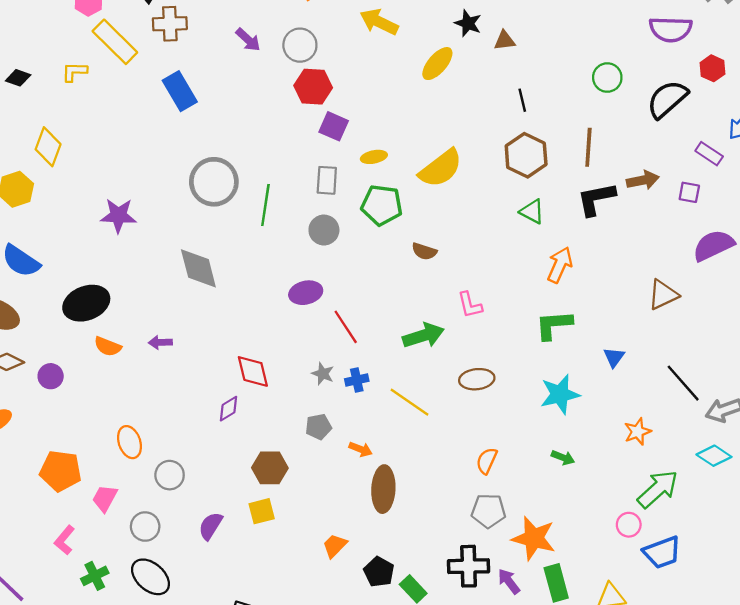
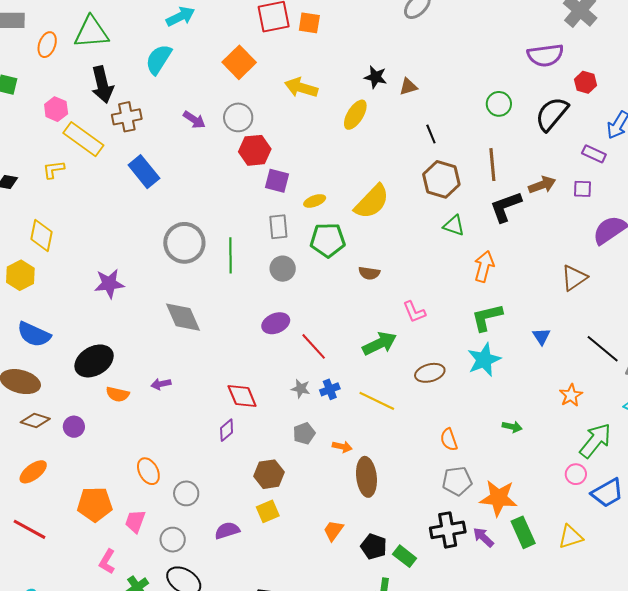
cyan star: (560, 394) -> (484, 360), moved
orange semicircle: (487, 461) -> (449, 440), turned -35
purple semicircle: (211, 526) -> (227, 530), turned 50

